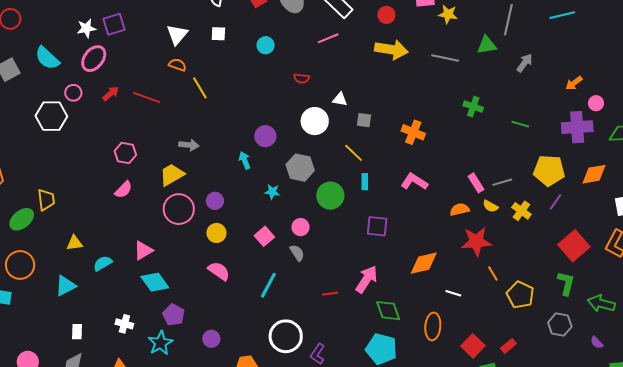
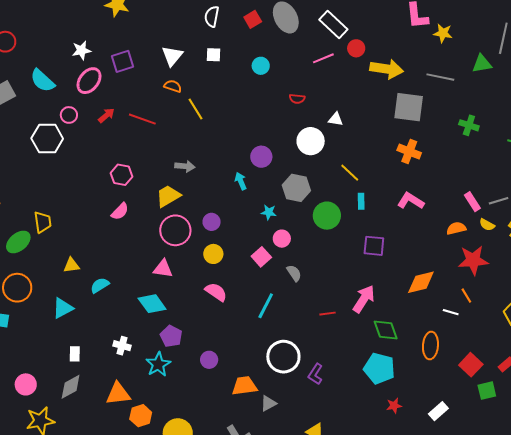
red circle: (386, 15) -> (356, 48), moved
purple square: (114, 24) -> (123, 61), moved
gray square: (364, 120) -> (409, 107), moved, size x2.0
pink circle: (301, 227) -> (282, 239), moved
pink triangle: (143, 250) -> (163, 269), moved, turned 40
orange line: (493, 273) -> (466, 296), moved

